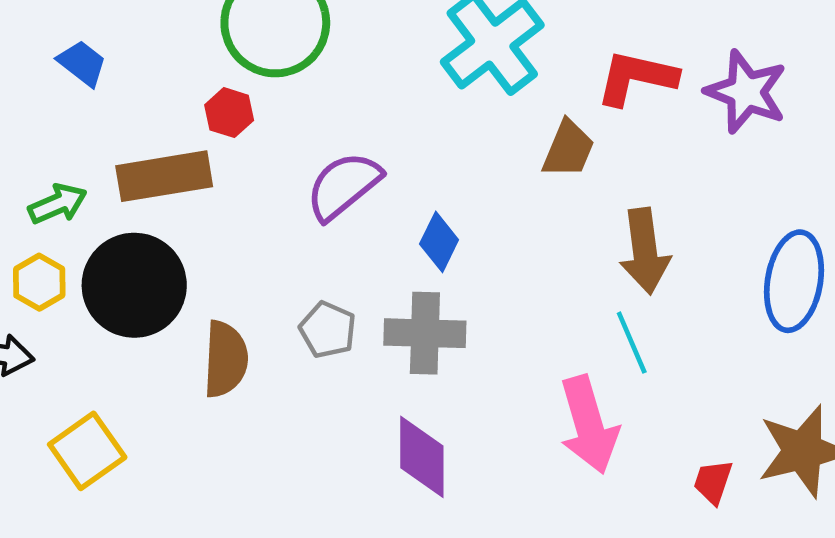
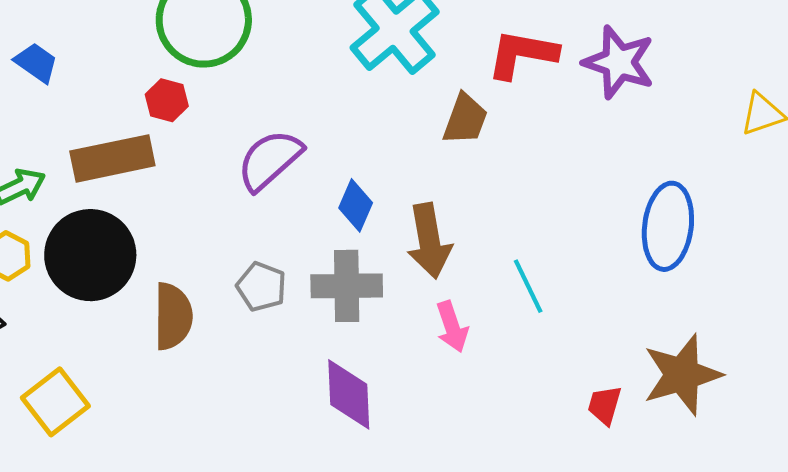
brown arrow: (645, 251) -> (429, 241), moved
pink arrow: (589, 425) -> (452, 327), moved, size x0.6

